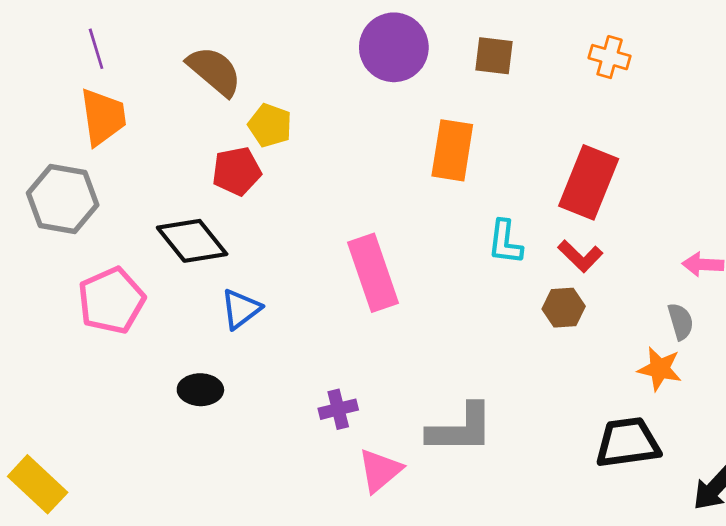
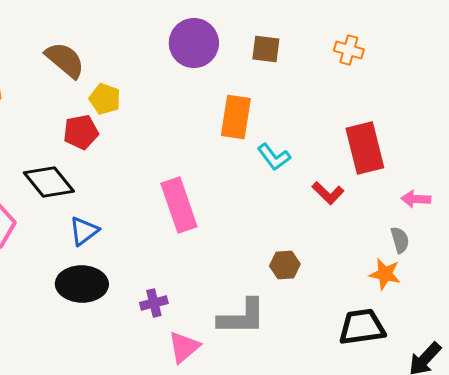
red rectangle: (589, 182) -> (365, 148), moved, turned -36
cyan L-shape: (505, 242) -> (274, 157), moved, turned -44
brown hexagon: (564, 308) -> (285, 265), moved
black ellipse: (200, 390) -> (82, 284), moved, size x1.6

